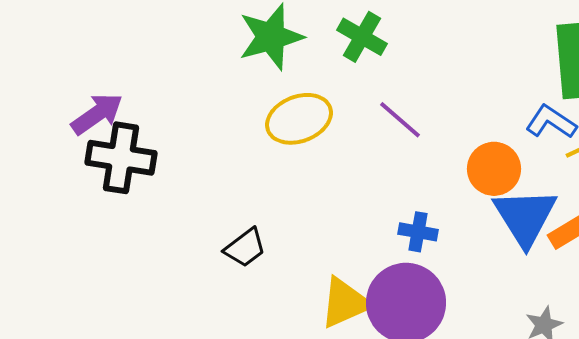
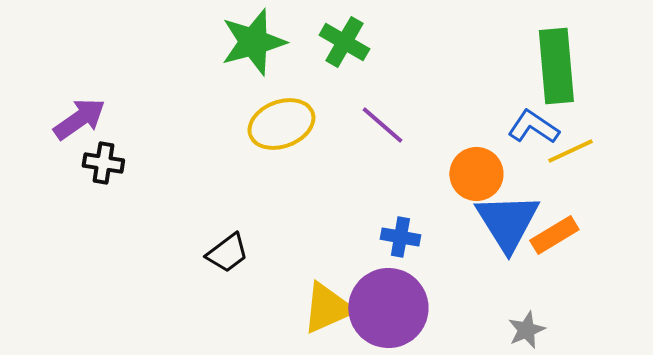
black cross: (121, 158) -> (103, 163), size x0.6

